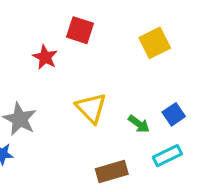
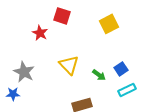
cyan rectangle: (167, 156) -> (127, 90), moved

